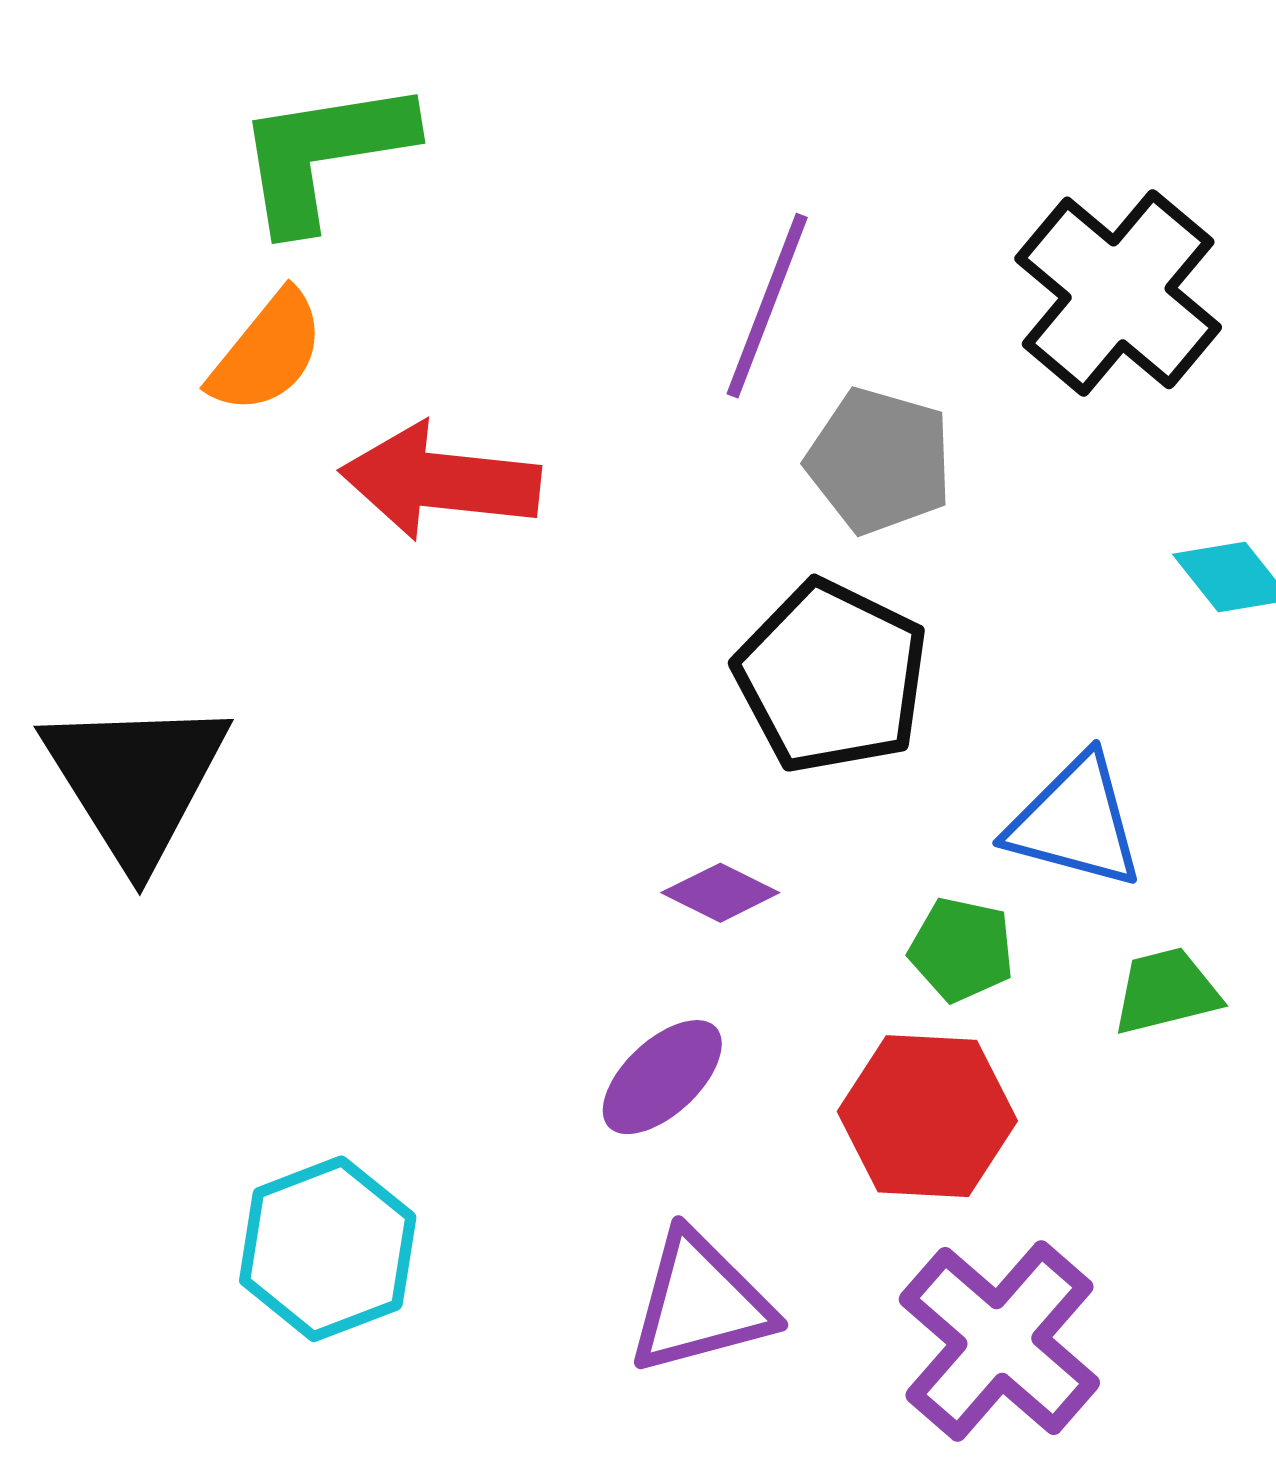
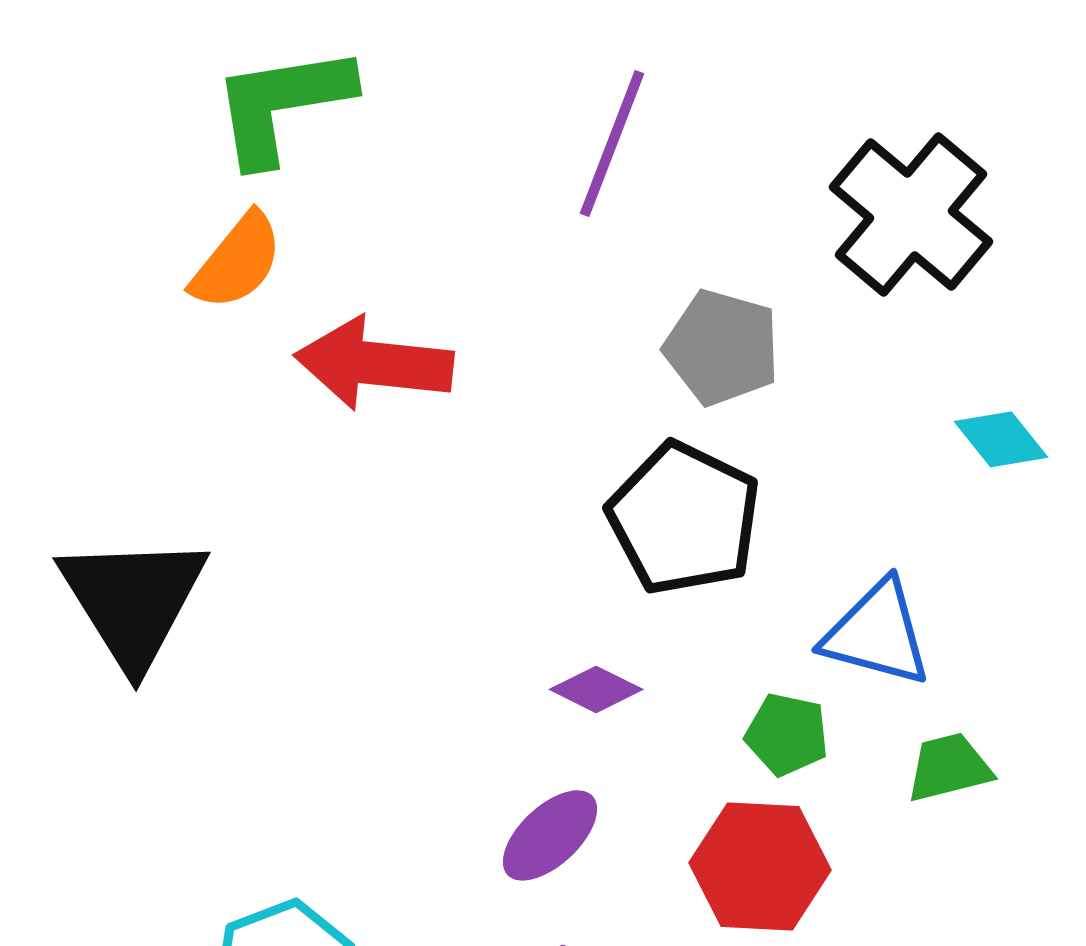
purple line: (767, 306) -> (612, 143), moved

